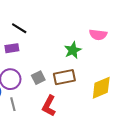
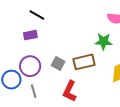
green star: (73, 50) -> (104, 41), moved, turned 30
gray square: (38, 78) -> (58, 63), turned -32

